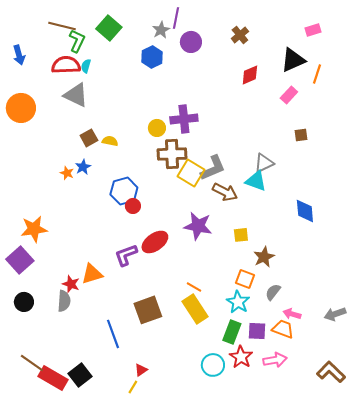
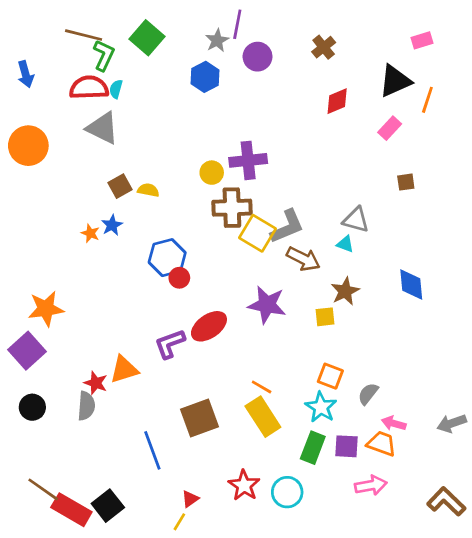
gray triangle: (264, 163) -> (356, 220), turned 40
cyan triangle: (256, 181) -> (345, 244), size x0.6
brown star: (264, 257) -> (345, 291), moved
red star: (241, 357) -> (244, 485), moved

